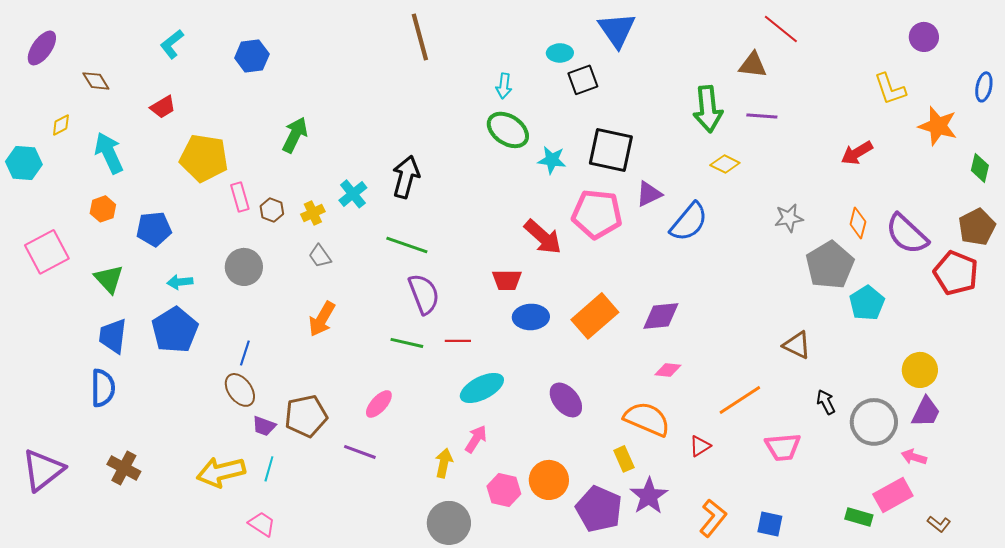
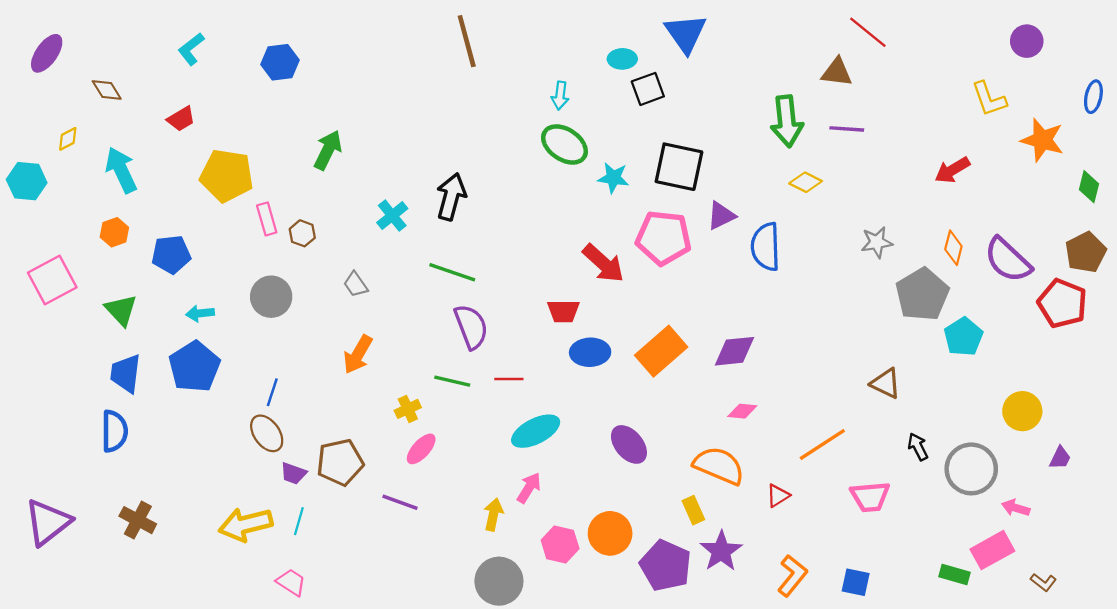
yellow cross: (313, 213) -> (408, 409), moved
blue semicircle: (689, 222) -> (766, 247), turned 138
purple trapezoid: (926, 412) -> (1060, 458), moved, size x0.7

